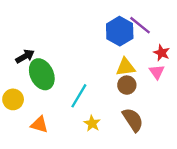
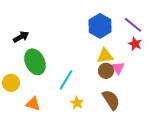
purple line: (140, 25) -> (133, 25), moved
black arrow: (25, 56) -> (21, 37), moved
pink triangle: (157, 72) -> (118, 68), moved

